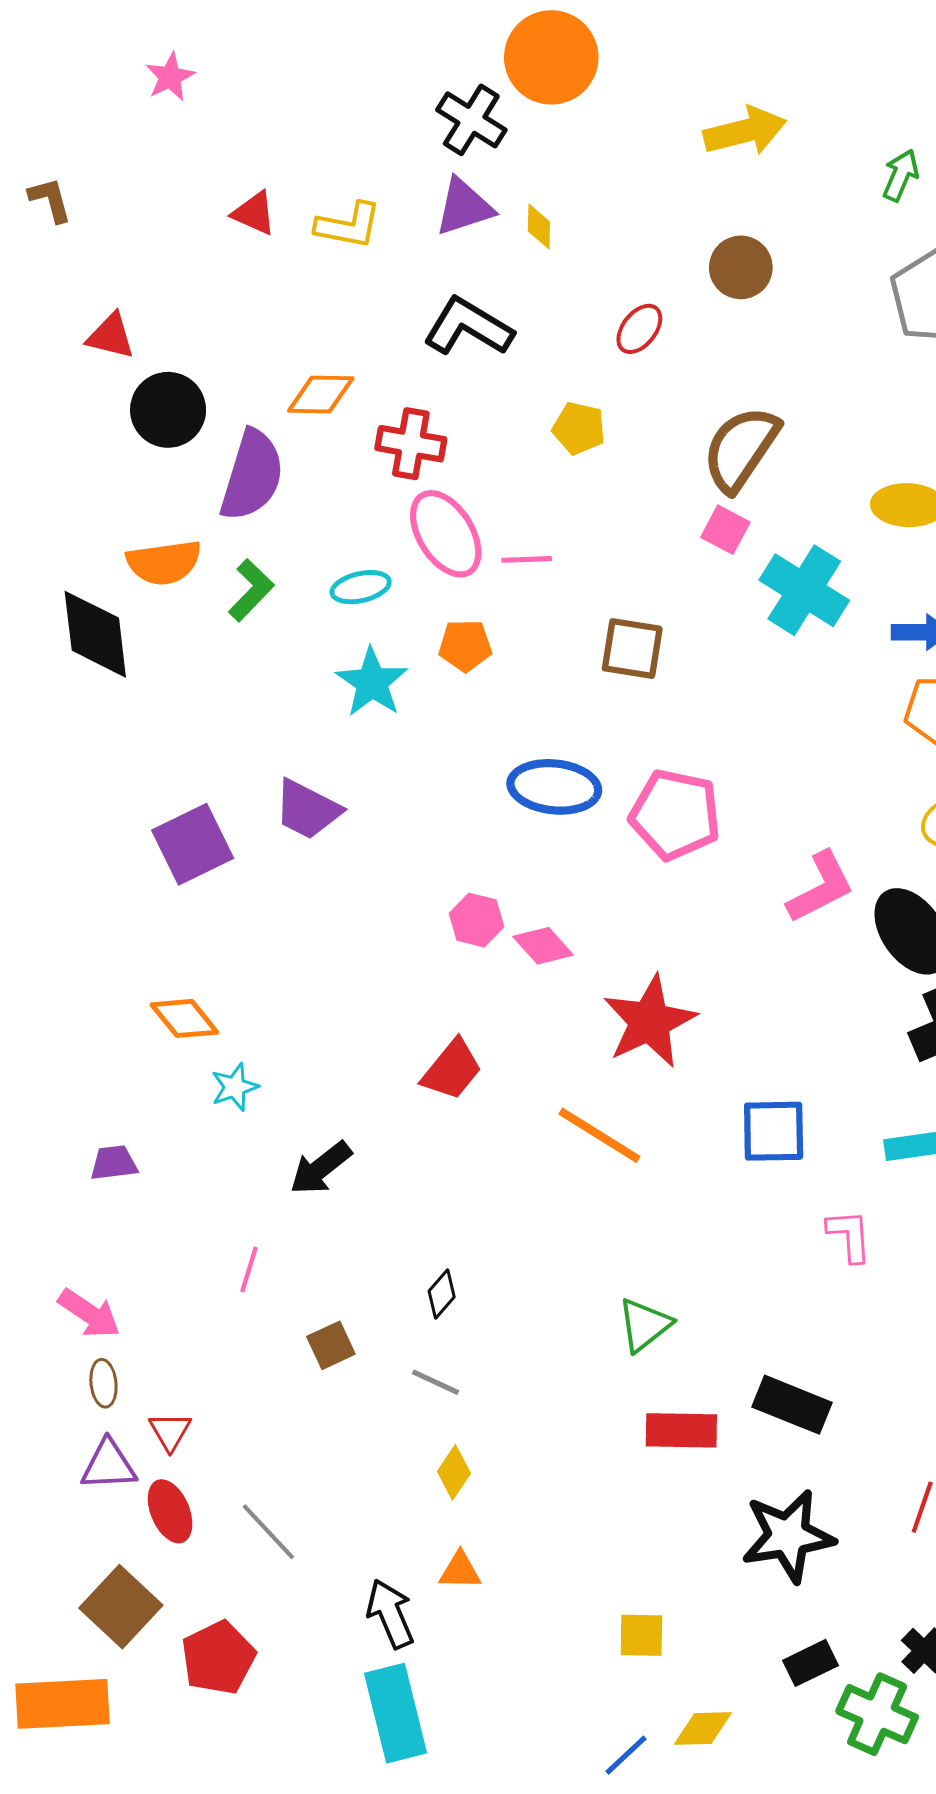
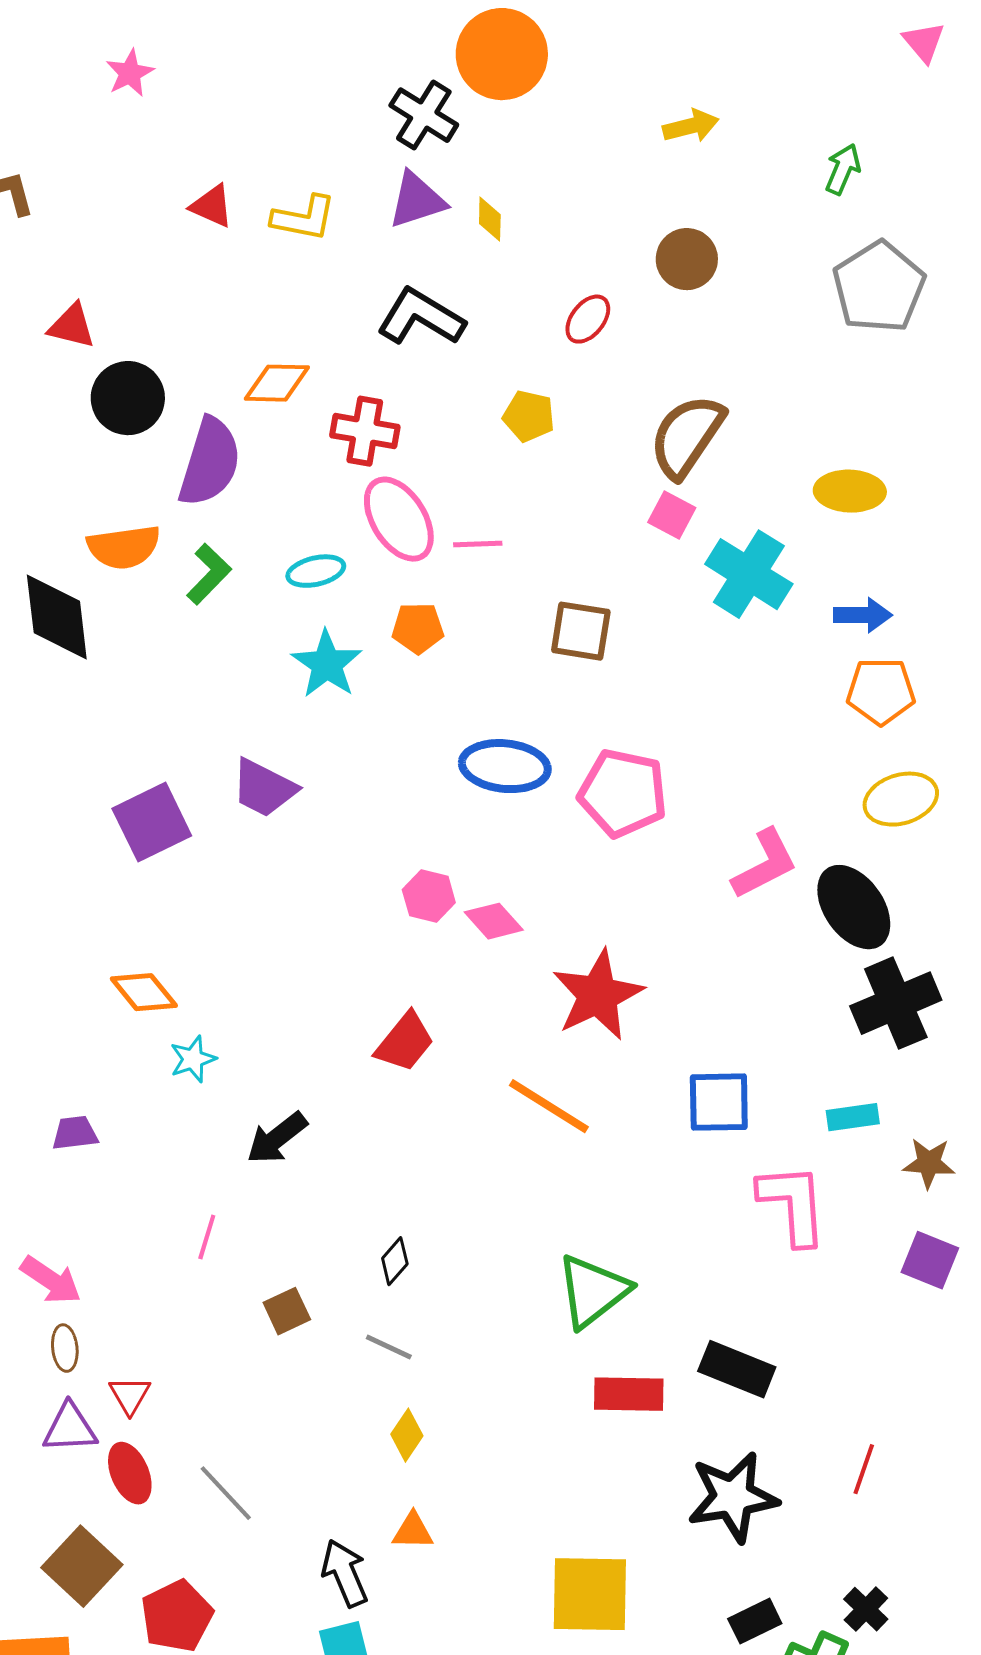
yellow arrow: (745, 131) -> (691, 126), size x0.7
pink L-shape: (849, 1236) -> (793, 1204), size x1.6
green triangle: (644, 1325) -> (593, 1291), size x1.4
yellow square: (641, 1635) -> (590, 1594), size x1.8

